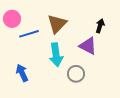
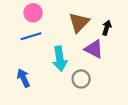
pink circle: (12, 19) -> (33, 13), moved
brown triangle: (57, 24) -> (79, 22), moved

